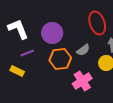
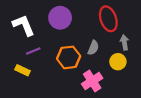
purple circle: (52, 33) -> (60, 18), moved
gray semicircle: (83, 50) -> (93, 48), turned -32

